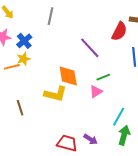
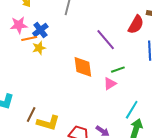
orange line: (12, 67) -> (29, 39), moved
yellow L-shape: (55, 94) -> (48, 123), moved
brown line: (20, 108) -> (31, 114), moved, turned 42

